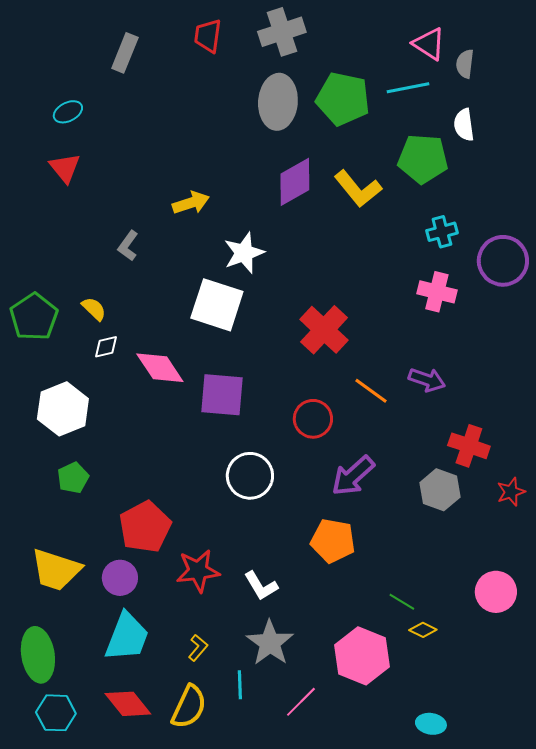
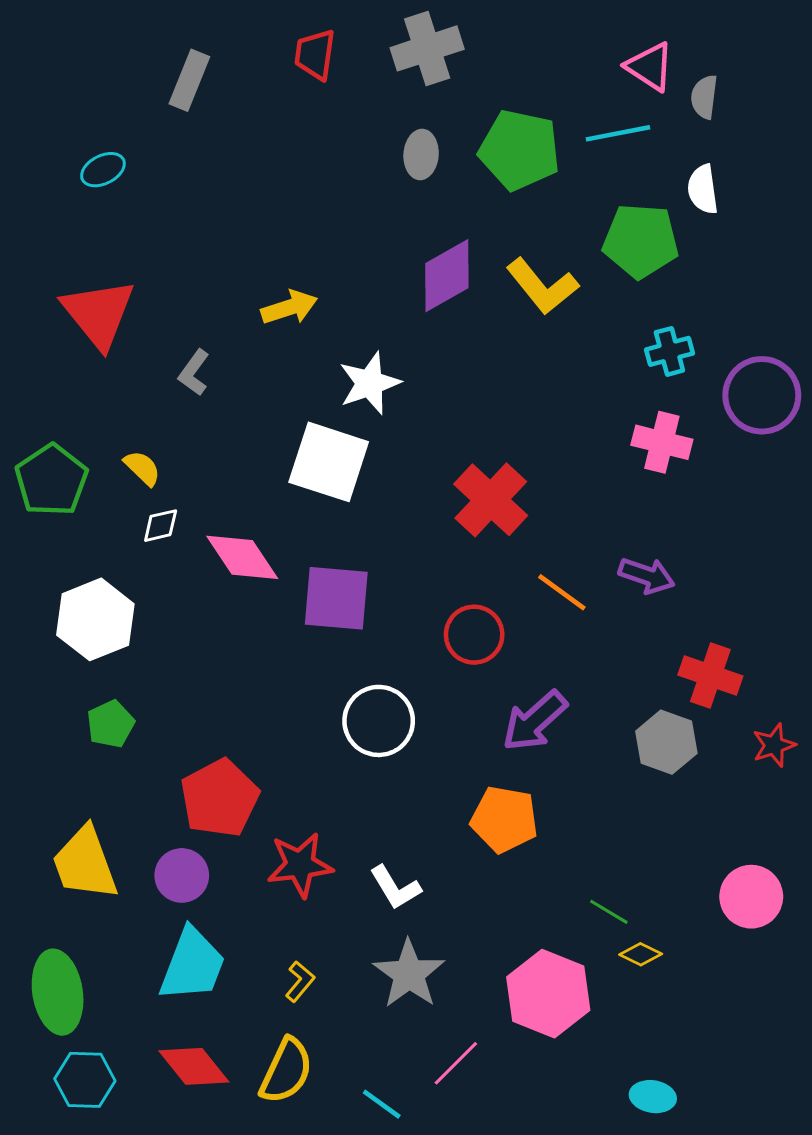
gray ellipse: (278, 102) -> (421, 154), size x0.6
red triangle: (65, 168) -> (98, 314), moved, size x1.6
yellow trapezoid: (56, 570) -> (85, 863), turned 52
cyan line: (240, 685) -> (382, 1104), moved, turned -52

